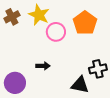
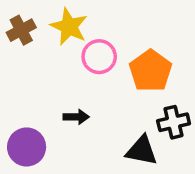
orange pentagon: (85, 23) -> (151, 71), moved

